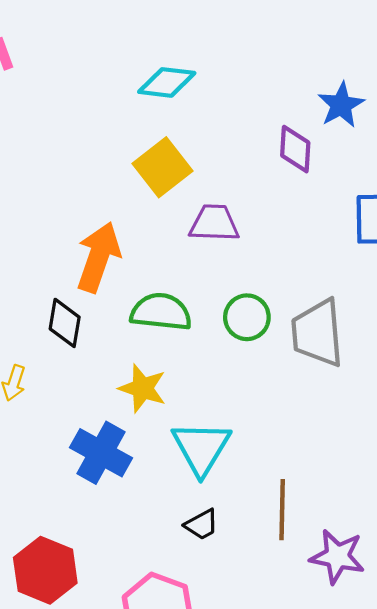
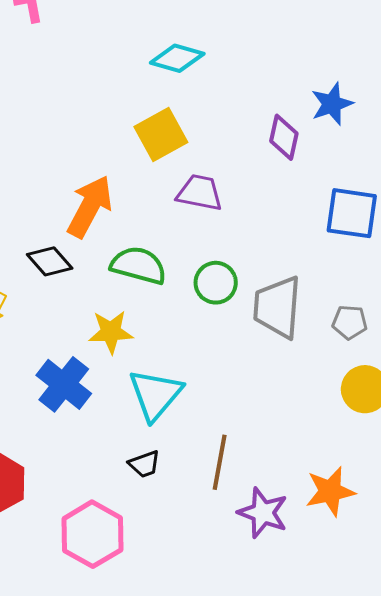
black diamond: (65, 323) -> (50, 261), turned -60
yellow star: (143, 388) -> (111, 332), turned -30

